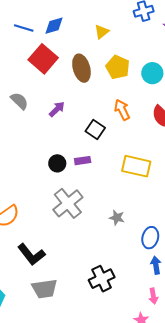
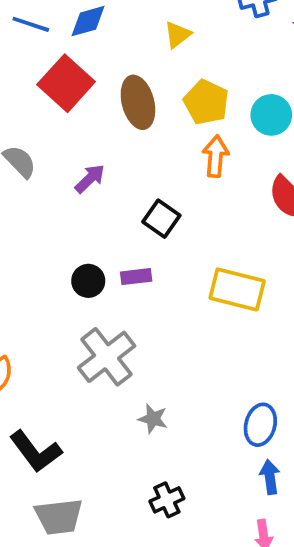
orange arrow: (122, 110) -> (216, 156), moved, turned 30
gray star: (117, 218) -> (153, 419), moved
black cross: (102, 279) -> (167, 500), size x0.7

